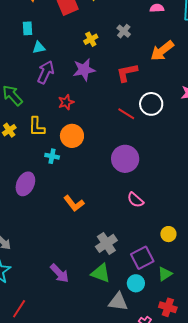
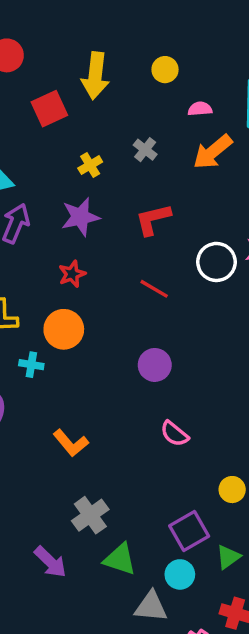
orange arrow: (162, 51) -> (213, 152), moved
red star: (66, 102) -> (72, 274), moved
white circle: (151, 104) -> (216, 262), moved
purple circle: (125, 159) -> (155, 365), size x0.7
gray cross: (106, 243) -> (90, 515), moved

